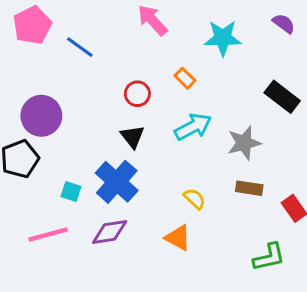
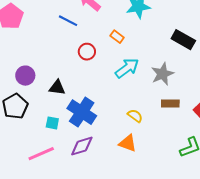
blue line: (80, 47) -> (68, 21), moved
purple circle: (41, 116) -> (25, 76), size x0.7
black triangle: (132, 137) -> (57, 88), moved, turned -36

